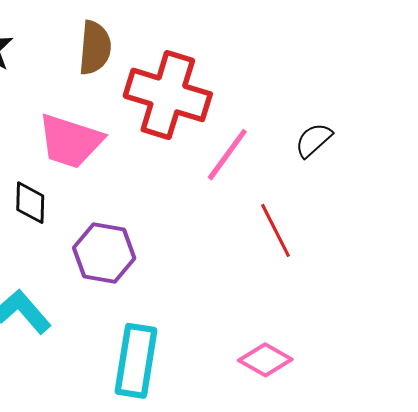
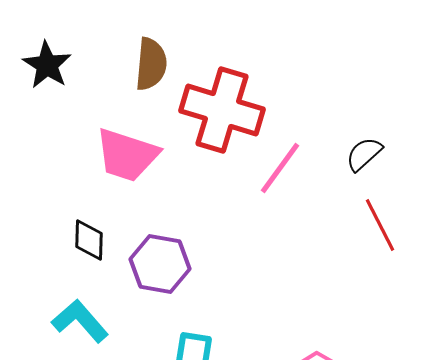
black diamond: (30, 203) -> (89, 240), moved
red line: (276, 230) -> (380, 225), moved

